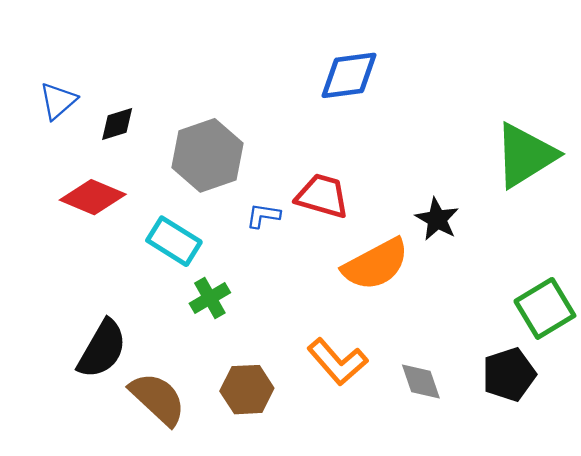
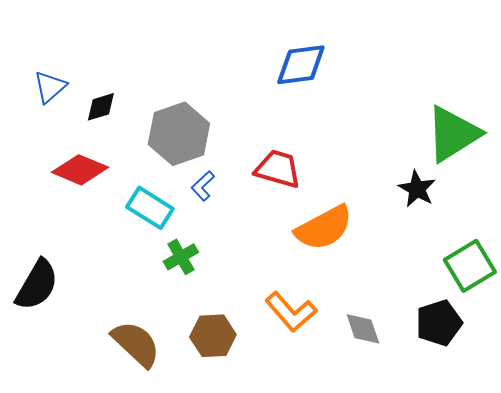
blue L-shape: (263, 216) -> (203, 186), moved, turned -52
black star: (437, 219) -> (417, 189), moved
black semicircle: (102, 349) -> (37, 285), moved

